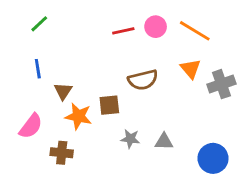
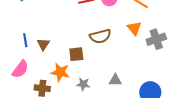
blue line: (38, 69) -> (25, 40), moved
orange star: (78, 116) -> (60, 72), moved
gray star: (130, 139) -> (83, 84), moved

